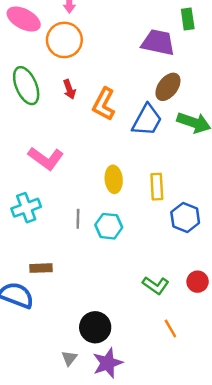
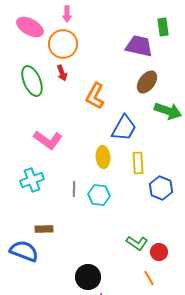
red arrow: (69, 89) -> (62, 73), moved
blue trapezoid: (147, 120) -> (124, 128), moved
red circle: (198, 282) -> (159, 252), moved

